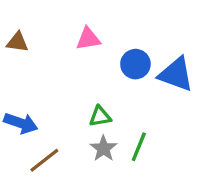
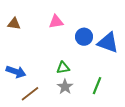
green line: (139, 147) -> (97, 86), moved

